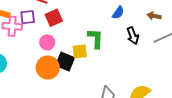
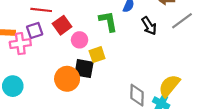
green L-shape: (96, 38) -> (108, 21), moved
pink circle: (47, 42) -> (80, 40), moved

